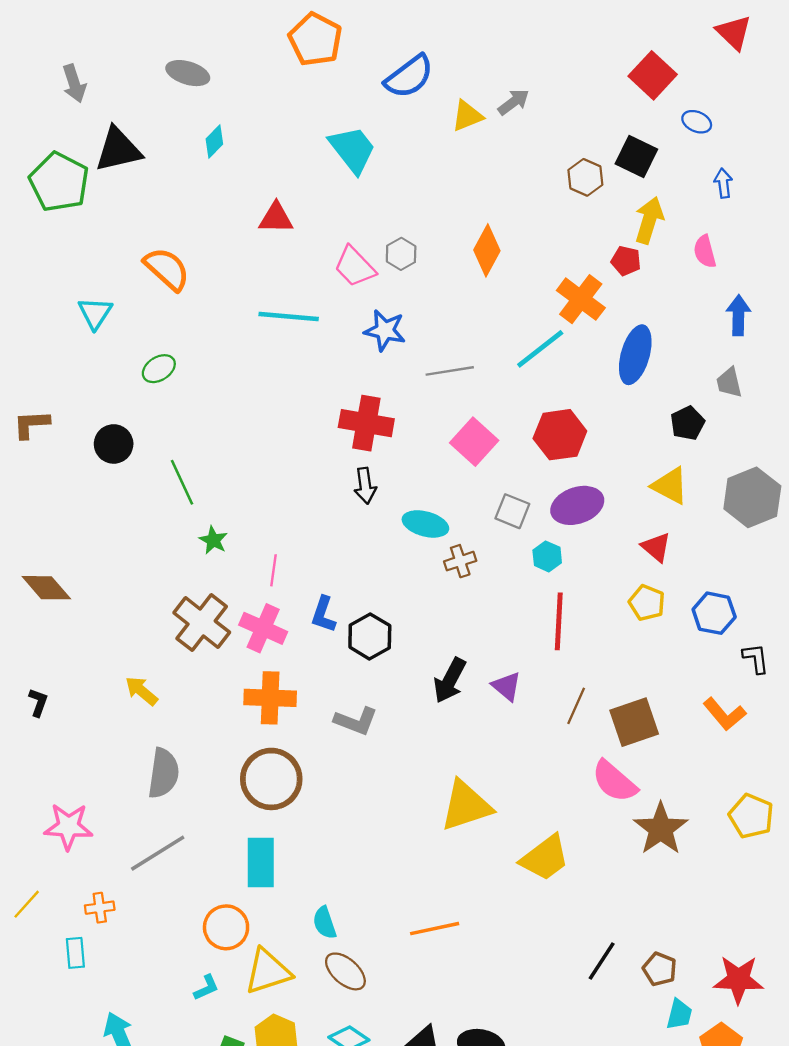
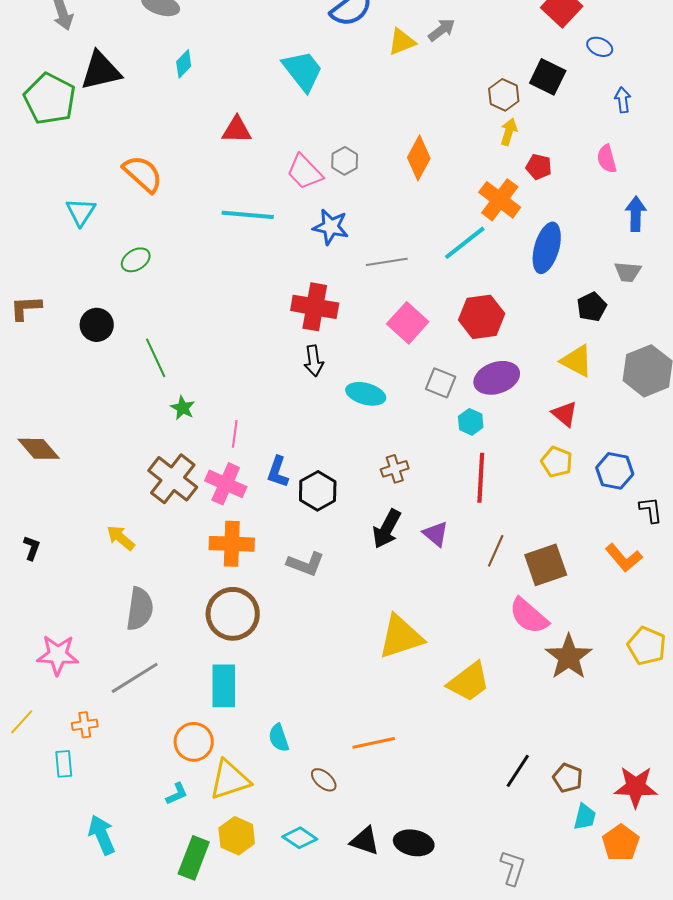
yellow arrow: (649, 220) -> (509, 132), moved, size x0.7
gray trapezoid: (729, 383) -> (628, 272), turned -72
brown cross: (460, 561) -> (395, 469), moved
brown ellipse: (345, 971) -> (324, 780), moved, size x0.7

